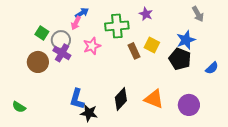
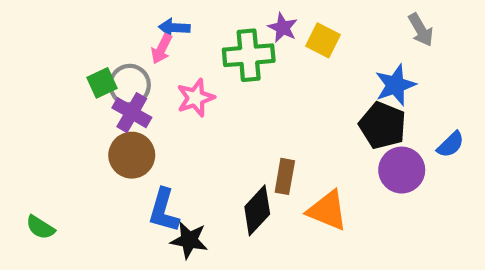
blue arrow: (82, 13) -> (174, 28), turned -144
purple star: (146, 14) -> (283, 28), moved
green square: (42, 33) -> (102, 83), moved, turned 32
yellow square: (152, 45) -> (323, 40), moved
brown rectangle: (134, 51) -> (285, 176), moved, turned 35
brown circle: (38, 62) -> (132, 155), moved
purple circle: (189, 105) -> (402, 170), moved

